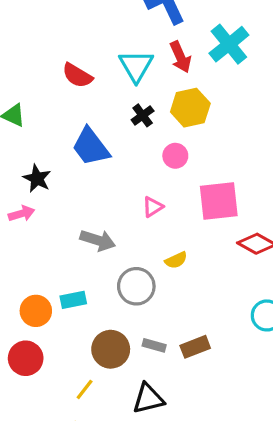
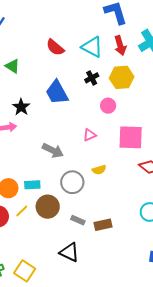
cyan triangle: (136, 66) -> (92, 47), turned -40
brown circle: (111, 349) -> (48, 207), moved
yellow line: (85, 389) -> (22, 211), moved
black triangle: (148, 399) -> (69, 252), turned 30

